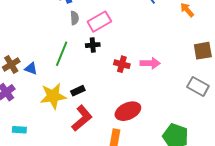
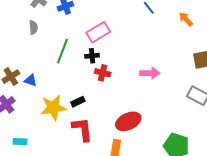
gray semicircle: (75, 18) -> (33, 27), moved
green line: (62, 54) -> (62, 51), moved
red cross: (122, 64) -> (103, 73), moved
red L-shape: (82, 118) -> (82, 129), turned -56

